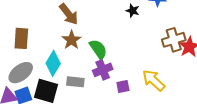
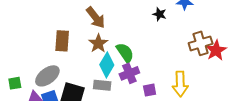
brown rectangle: (21, 38) -> (62, 41), moved
cyan diamond: (53, 63) -> (107, 65), moved
yellow arrow: (154, 80) -> (180, 84), turned -135

